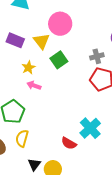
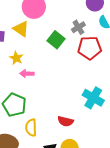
green square: (59, 60) -> (56, 40), moved
red semicircle: (69, 143) -> (65, 121), moved

